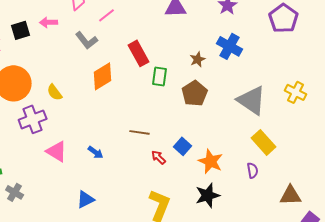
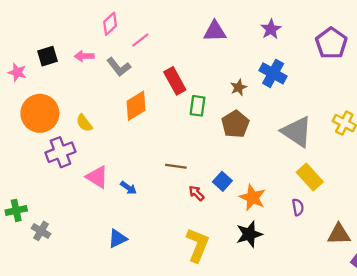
pink arrow: (49, 22) -> (84, 56), moved
pink triangle: (57, 151) -> (97, 177), moved

